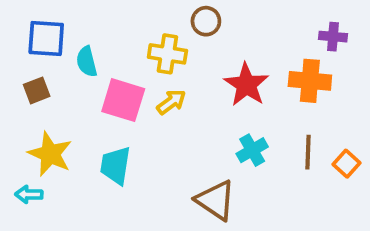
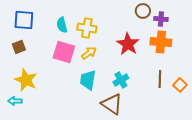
brown circle: (206, 21) -> (143, 11), moved
purple cross: (333, 37) -> (161, 19), moved
cyan semicircle: (87, 62) -> (62, 25), moved
cyan cross: (252, 150) -> (121, 80), moved
cyan trapezoid: (115, 166) -> (88, 80), moved

